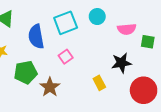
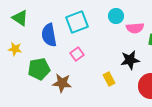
cyan circle: (97, 17) -> (116, 16), moved
brown star: (50, 87) -> (62, 83), turned -30

